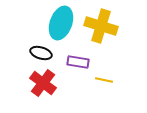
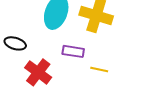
black ellipse: (41, 53) -> (15, 43), moved

